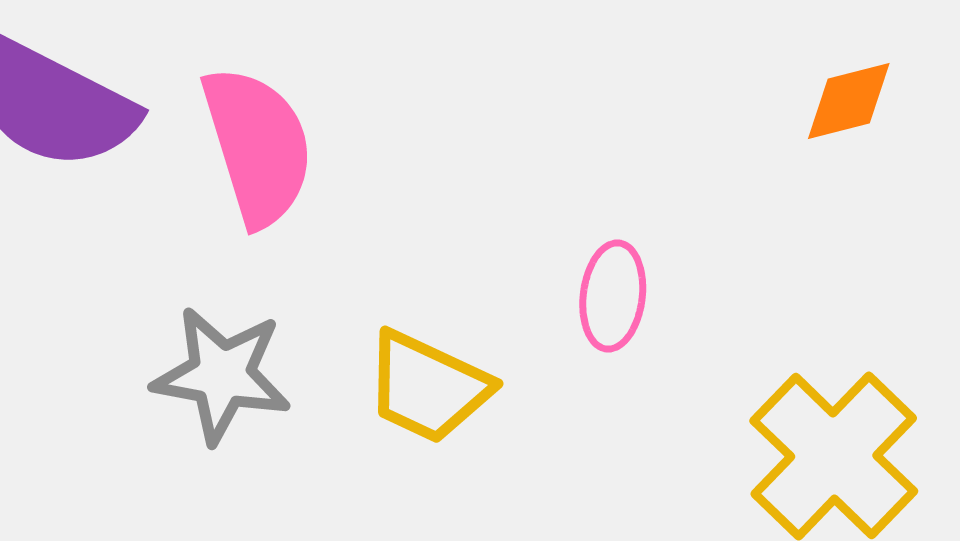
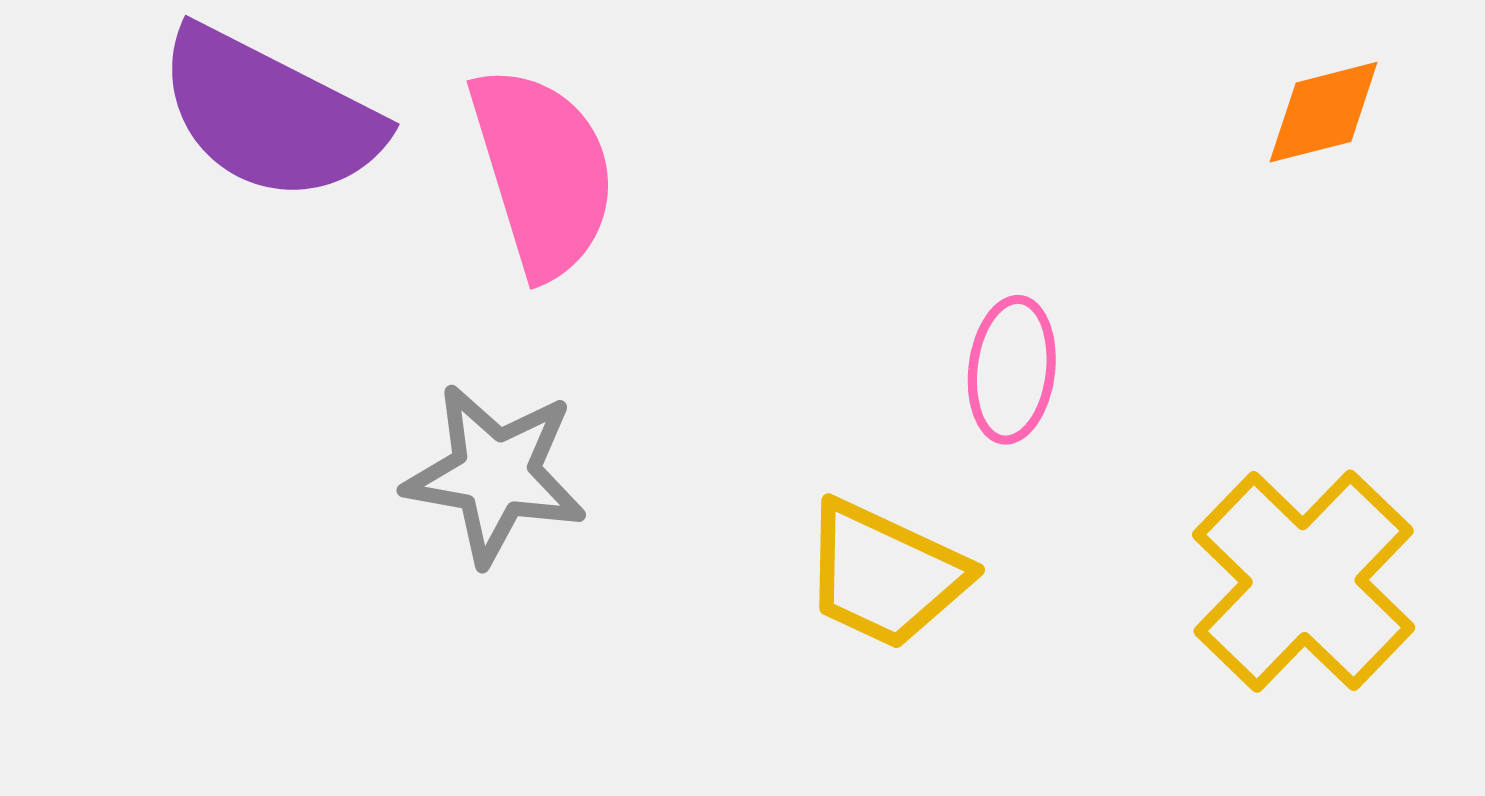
yellow trapezoid: (428, 387) -> (885, 574), moved

